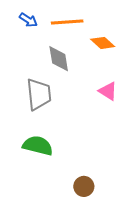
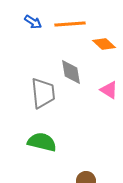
gray diamond: (59, 59) -> (71, 72), moved

